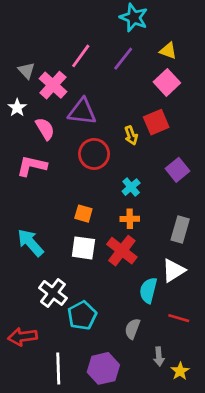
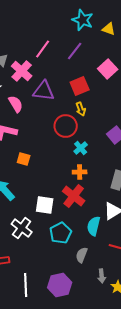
yellow triangle: (168, 51) -> (109, 29), moved
red square: (156, 122) -> (80, 86), moved
red circle: (94, 154) -> (66, 126), moved
orange square: (83, 214) -> (24, 159), moved
white square: (83, 248) -> (45, 205), moved
cyan pentagon: (82, 315) -> (61, 233), moved

